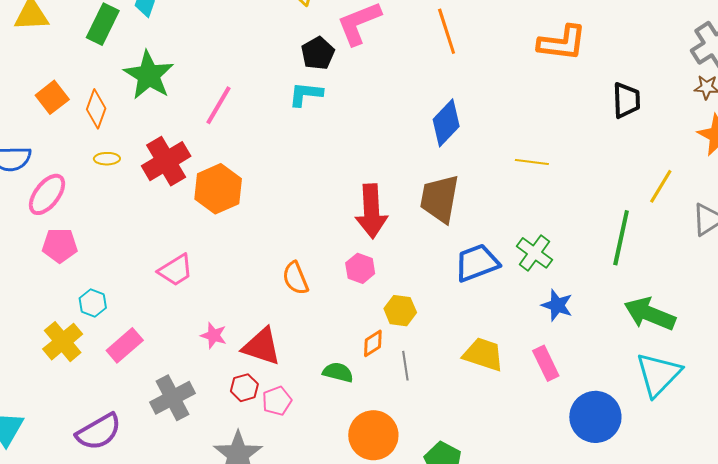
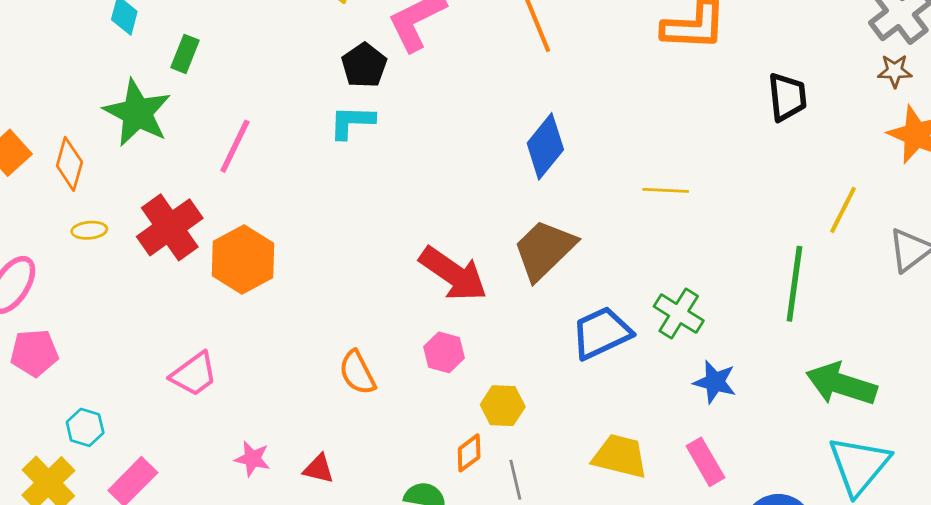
green rectangle: (103, 24) -> (185, 54), moved, size x0.7
brown trapezoid: (440, 199) -> (544, 250), turned 40
red arrow: (371, 211) -> (453, 274), turned -48
red triangle: (262, 347) -> (319, 469), size x0.6

